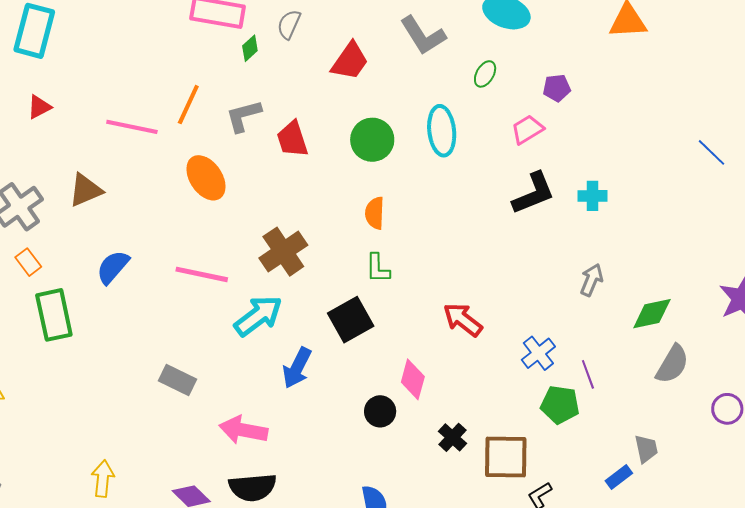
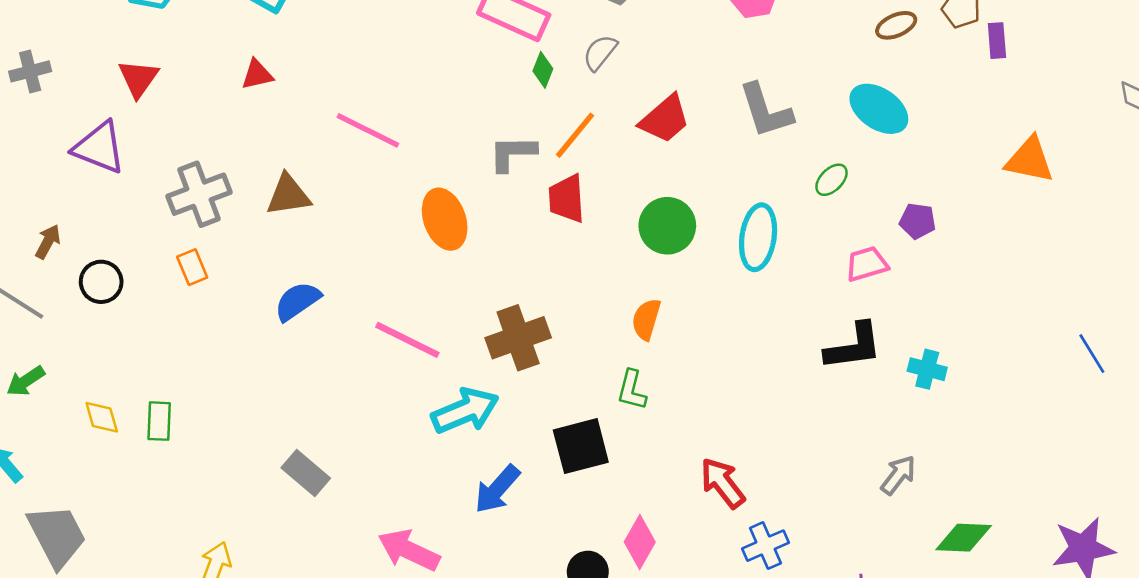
green diamond: (250, 48) -> (543, 70), turned -40
orange line: (188, 105) -> (575, 135), moved
green rectangle: (54, 315) -> (159, 421), moved, size x0.6
blue cross: (538, 353) -> (765, 546), moved
gray rectangle: (178, 380) -> (306, 473), moved

